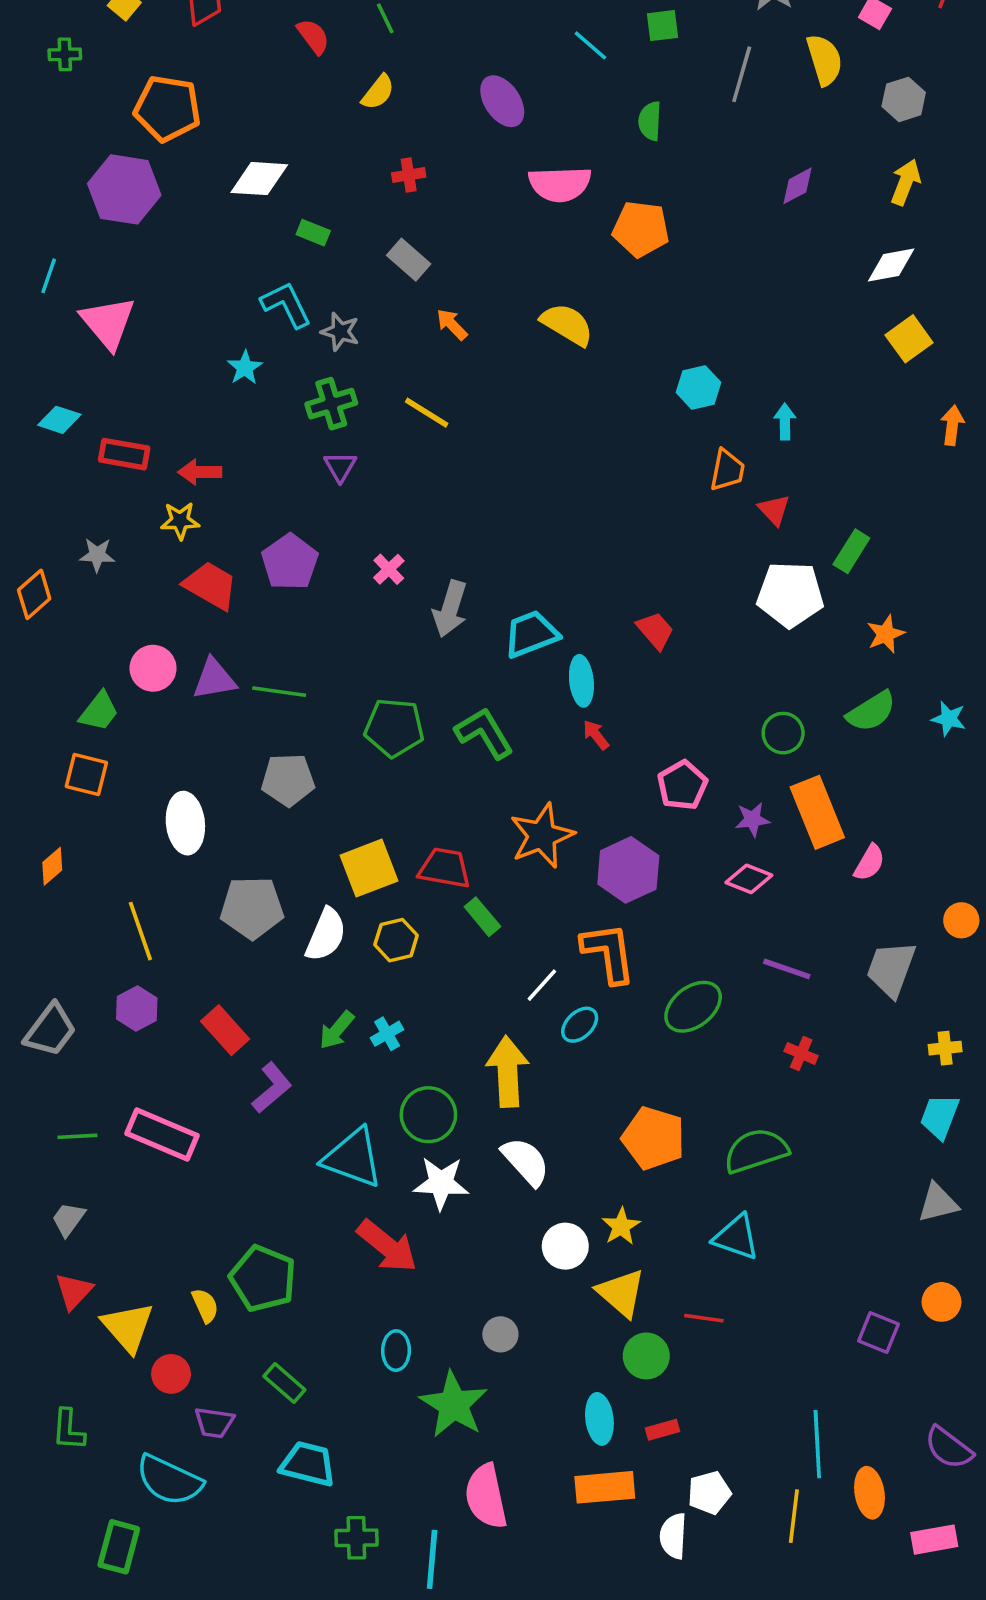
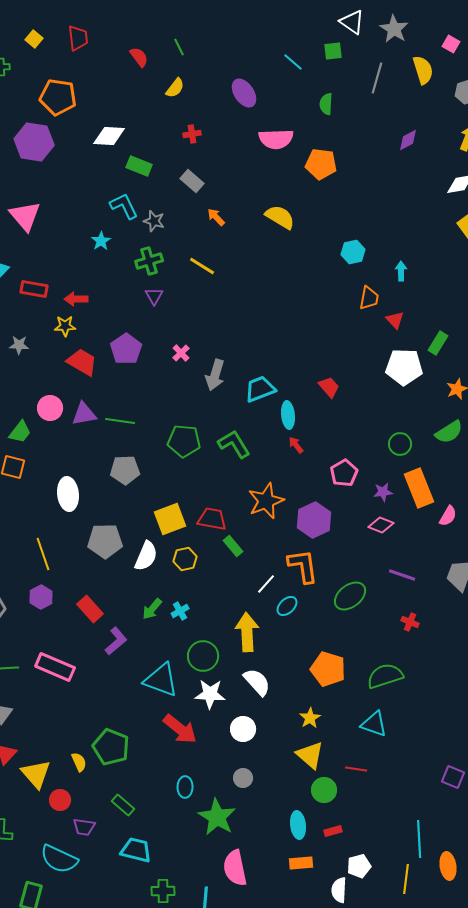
green rectangle: (313, 233) -> (139, 166), size x1.4
white circle: (565, 1246) -> (243, 729), moved
orange rectangle: (605, 1487) -> (301, 863), size x0.7

